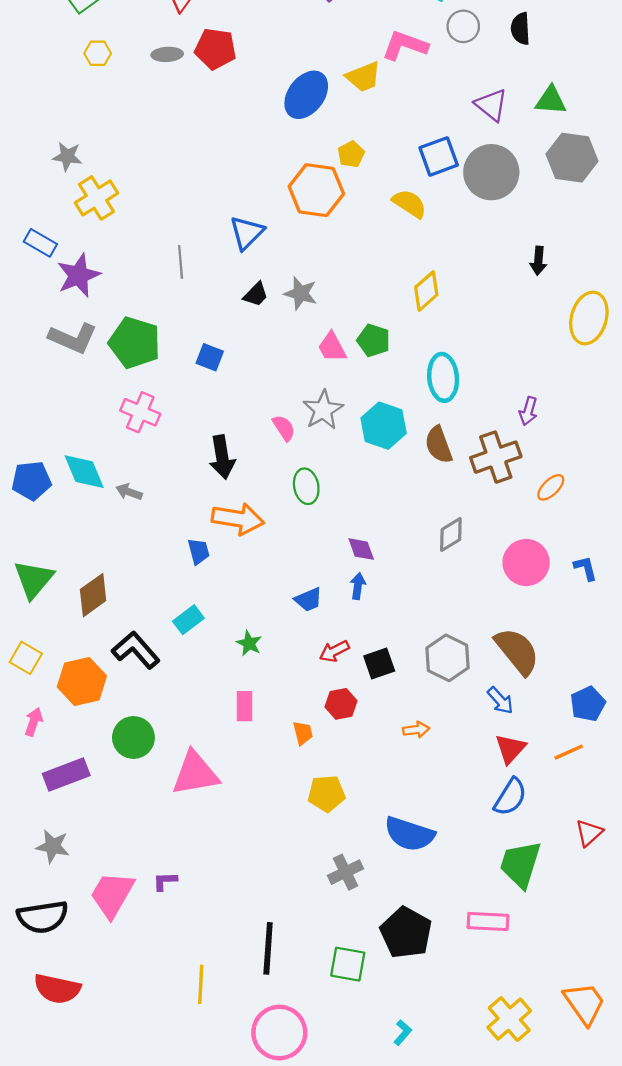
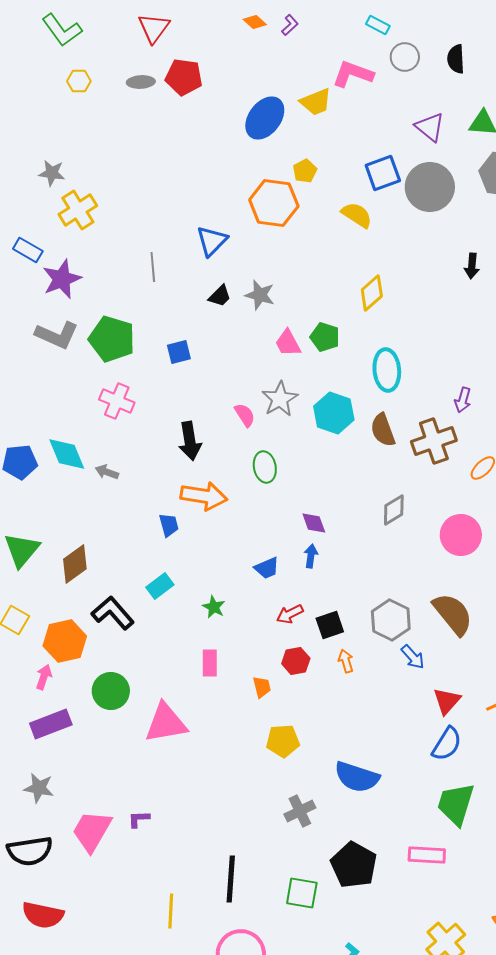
blue square: (210, 357) -> (179, 352), turned -35
blue arrow: (500, 700) -> (413, 657), moved
pink arrow: (34, 722) -> (44, 677), moved
orange arrow: (416, 730) -> (346, 661), moved, turned -100

